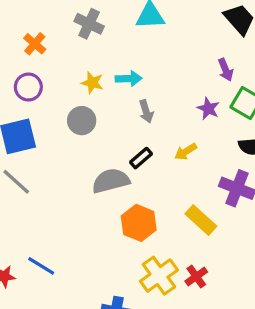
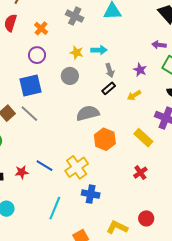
purple arrow: (226, 70) -> (159, 45), turned 120
purple star: (208, 109) -> (140, 70), moved
black rectangle: (141, 158) -> (109, 88), moved
yellow cross: (159, 276) -> (77, 167), moved

